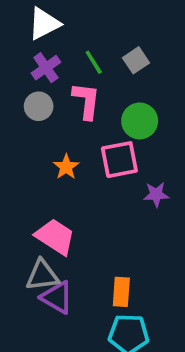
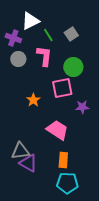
white triangle: (44, 24) -> (30, 21), moved
purple cross: (46, 68) -> (13, 38), moved, turned -35
orange star: (66, 167) -> (33, 100), moved
pink trapezoid: (55, 237) -> (57, 130), moved

